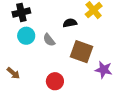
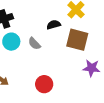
brown square: (81, 52) -> (77, 40), moved

